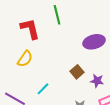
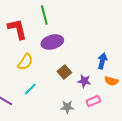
purple ellipse: (94, 42) -> (52, 42), moved
yellow semicircle: (25, 59) -> (25, 62), moved

